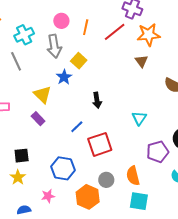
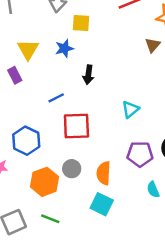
yellow square: (79, 61) -> (81, 23), turned 35
blue star: (64, 77) -> (64, 48), moved

